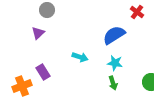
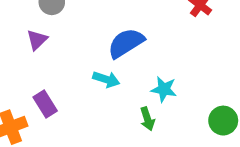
blue semicircle: (114, 35) -> (126, 43), moved
green arrow: (113, 83) -> (147, 119), moved

